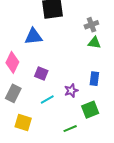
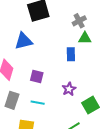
blue rectangle: (94, 79) -> (71, 54), moved
cyan line: (47, 100) -> (38, 103), moved, turned 48

